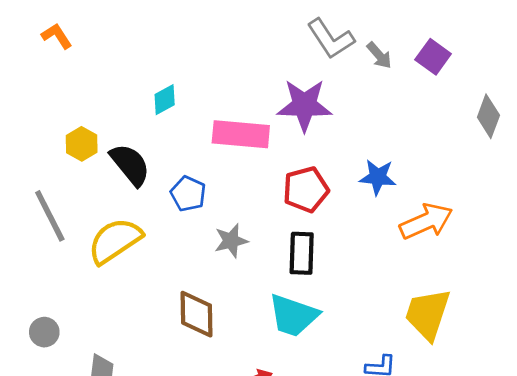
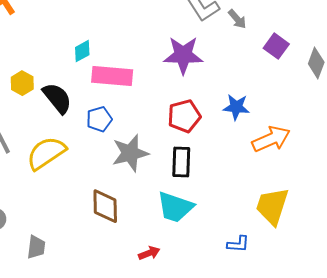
purple square: (433, 57) -> (276, 46), moved
pink rectangle: (241, 134) -> (112, 76), moved
blue pentagon: (188, 194) -> (99, 119), turned 30
gray star: (231, 241) -> (130, 153), size x1.5

